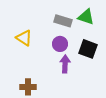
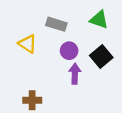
gray rectangle: (63, 21) -> (56, 24), moved
black square: (88, 49) -> (101, 56), turned 30

